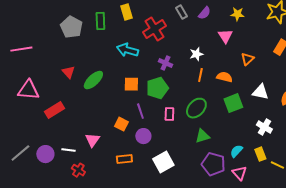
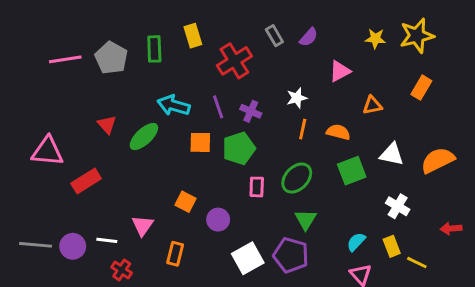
yellow star: (237, 14) -> (375, 39), moved
pink triangle: (225, 36) -> (340, 71), turned 35
pink line: (21, 49) -> (65, 59), moved
cyan arrow: (127, 50) -> (174, 105), moved
orange triangle: (247, 59) -> (372, 105), turned 32
purple line: (140, 111) -> (218, 107), moved
green triangle: (202, 136) -> (306, 220), turned -42
gray line: (20, 153) -> (36, 245), turned 45
orange rectangle: (124, 159) -> (175, 254), moved, turned -70
purple pentagon: (213, 164) -> (291, 255), moved

